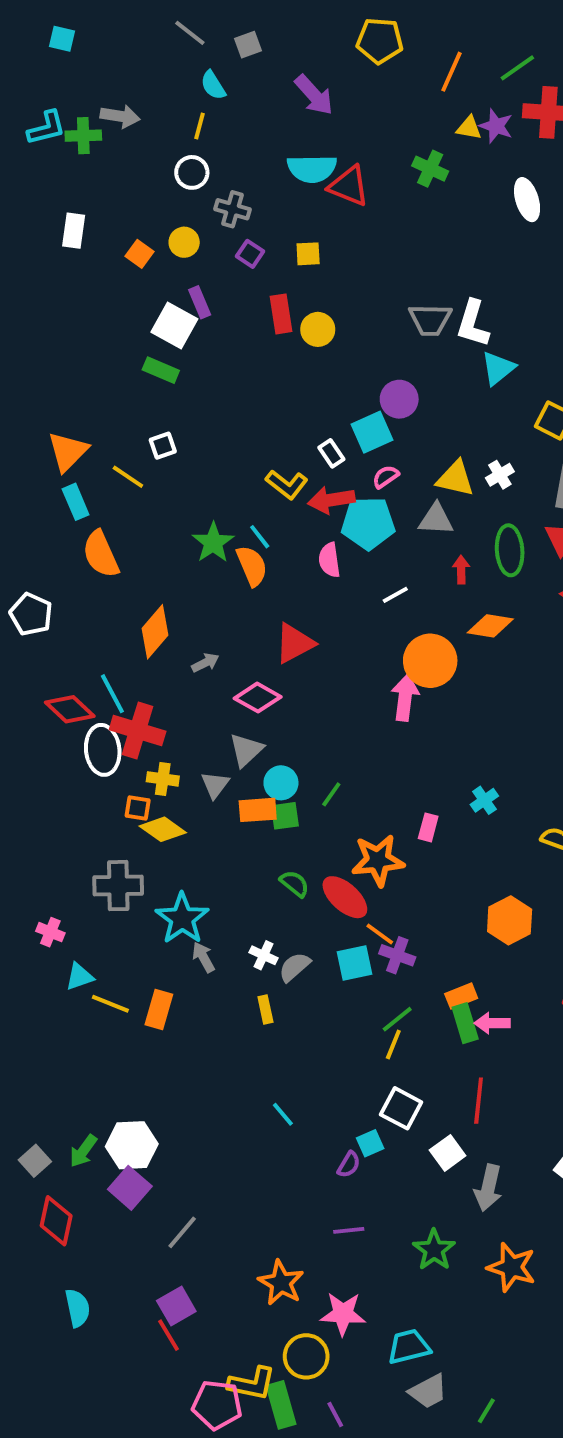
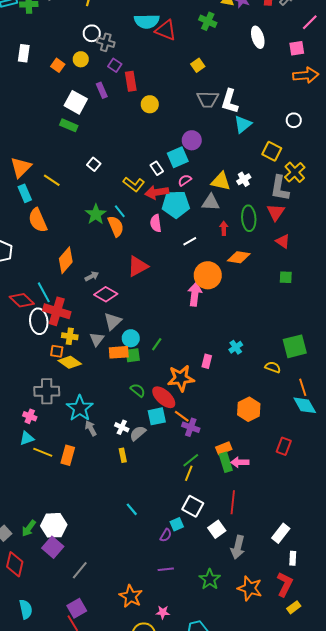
white circle: (192, 172) -> (92, 33), moved
yellow square: (308, 254) -> (198, 65), moved, turned -32
purple rectangle: (200, 302) -> (102, 90), moved
red rectangle: (281, 314) -> (131, 81), moved
white square: (163, 446) -> (94, 164), moved, turned -32
pink diamond: (258, 698) -> (106, 294), moved
pink cross: (50, 932) -> (30, 416), moved
cyan square: (355, 963) -> (157, 416), moved
pink star: (343, 1314) -> (163, 612), size x0.6

